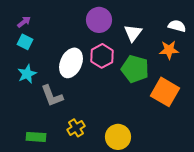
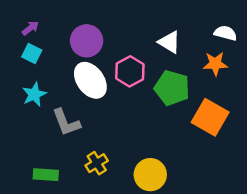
purple circle: (99, 20) -> (87, 41), moved
white triangle: (133, 33) -> (169, 42), turned -36
white ellipse: (71, 63) -> (90, 80), turned -60

